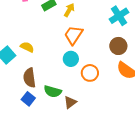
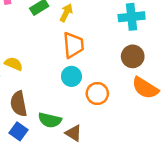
cyan cross: (119, 16) -> (132, 17), turned 30
orange trapezoid: (74, 35) -> (73, 45), turned 145
brown triangle: (70, 102) -> (73, 133), turned -48

